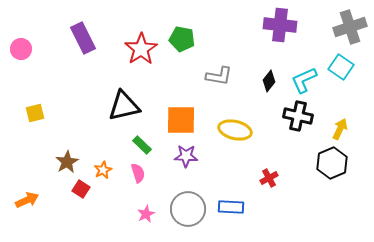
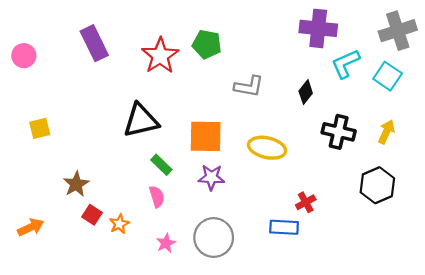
cyan L-shape: (304, 80) -> (345, 64), moved
yellow arrow: (340, 129) -> (386, 132), moved
orange star: (103, 170) -> (119, 224), moved
blue rectangle: (231, 207) -> (284, 227), moved

